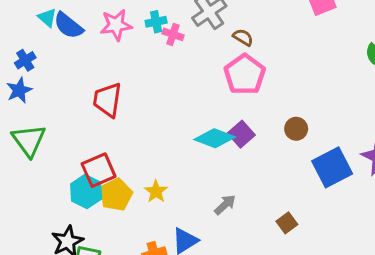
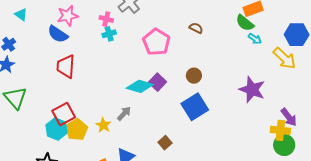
cyan cross: (156, 22) -> (109, 34), moved
blue semicircle: (68, 26) -> (58, 34), moved
brown semicircle: (243, 37) -> (196, 28), moved
blue square: (332, 167) -> (195, 107), moved
gray arrow: (225, 205) -> (124, 114), moved
brown square: (287, 223) -> (165, 143), moved

